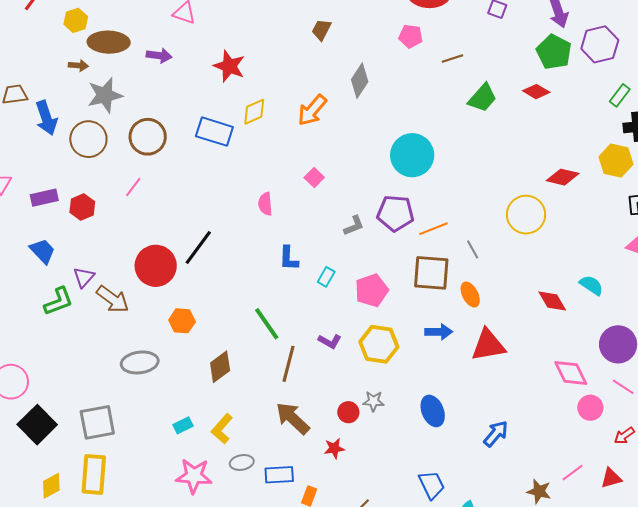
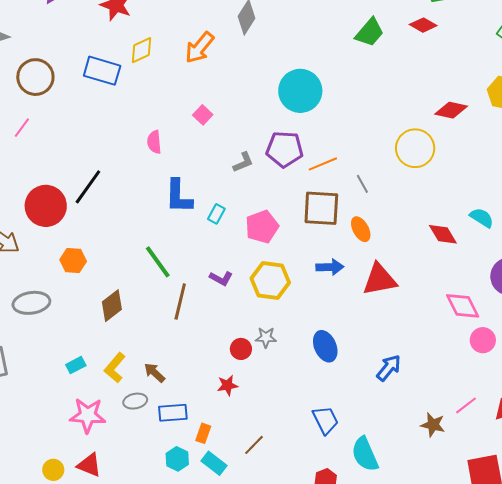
blue L-shape: (289, 258) -> (179, 196), size x1.4
brown arrow: (293, 418) -> (155, 373), moved, size x0.6

